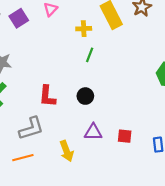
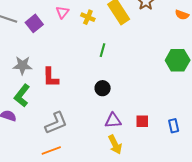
yellow cross: (84, 29) -> (88, 17), moved, turned 32
red L-shape: (47, 96) -> (51, 77), moved
yellow arrow: (67, 151) -> (115, 144), moved

